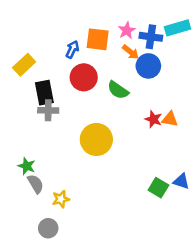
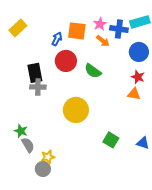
yellow rectangle: (24, 65) -> (18, 28), moved
blue circle: (148, 66) -> (139, 52), moved
red star: (153, 119) -> (138, 77), moved
green square: (158, 188) -> (111, 140), moved
gray circle: (48, 228) -> (43, 169), moved

